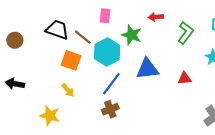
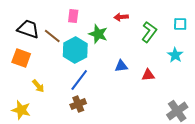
orange square: (71, 60) -> (21, 58), moved
blue triangle: (147, 69) -> (121, 66), moved, size x0.6

